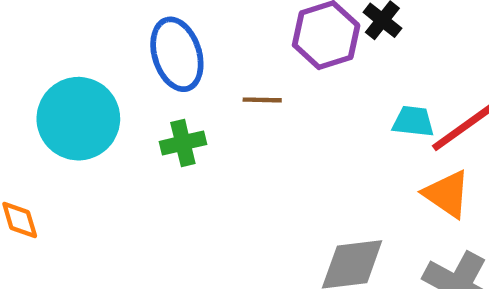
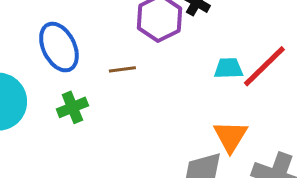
orange triangle: (447, 194) -> (230, 136), moved, turned 36

